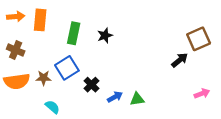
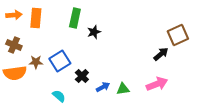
green rectangle: (74, 33) -> (75, 18), moved
brown star: (44, 78) -> (36, 62), moved
pink arrow: (202, 94) -> (157, 84), moved, size x1.5
cyan semicircle: (52, 107) -> (59, 96), moved

